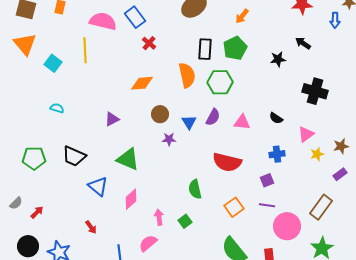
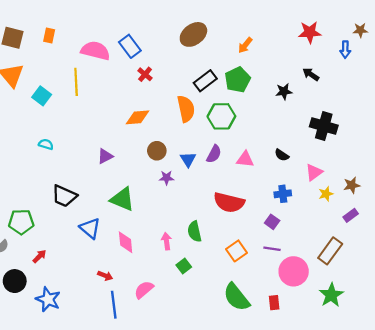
black rectangle: (205, 49) -> (205, 81), turned 50
green pentagon: (34, 158) -> (21, 222), moved
purple square: (267, 180) -> (272, 222), turned -32
pink diamond: (131, 199) -> (126, 242), turned -55
red arrow: (37, 212) -> (39, 256), moved
pink arrow: (159, 217) -> (167, 241), moved
red arrow: (91, 227) -> (105, 276), moved, turned -32
black circle: (28, 246) -> (15, 281), moved

